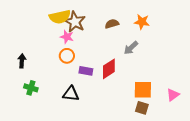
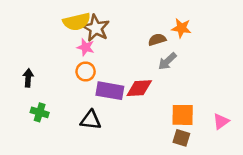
brown semicircle: (112, 24) -> (157, 40), moved
red diamond: (109, 69) -> (139, 88), turned 30
purple rectangle: (86, 71) -> (110, 91), size x1.5

